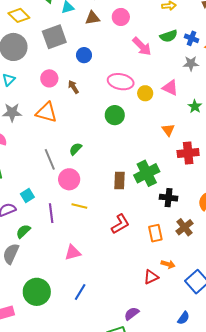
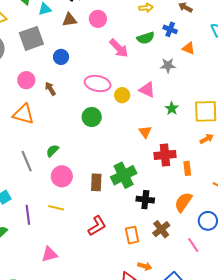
blue cross: (191, 38) -> (170, 29), moved
pink circle: (69, 179) -> (62, 176), moved

